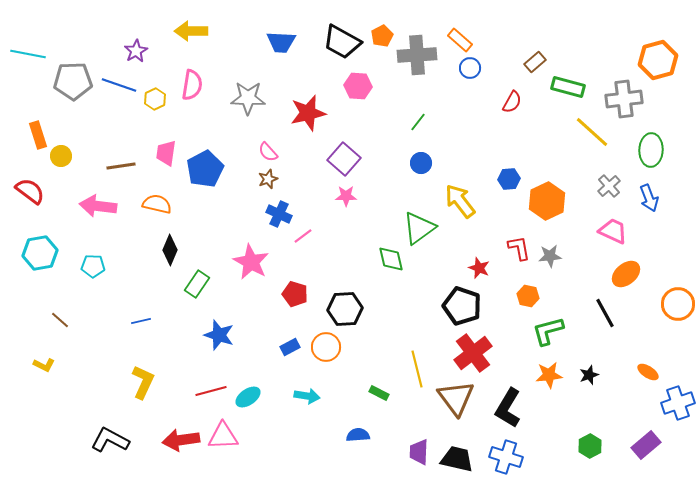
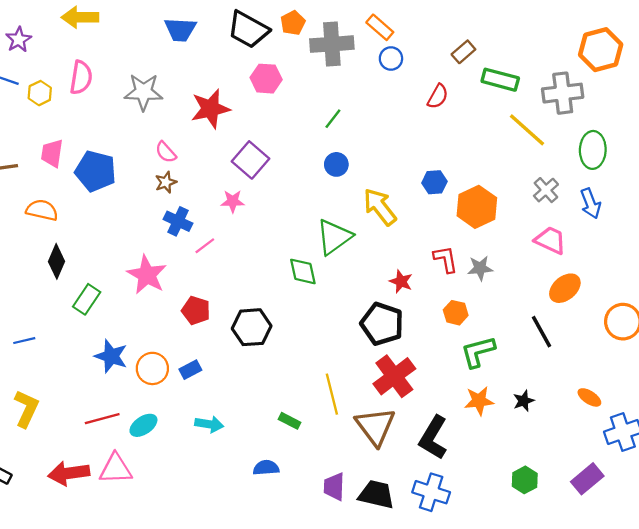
blue pentagon: (205, 169) -> (96, 171), turned -30
pink star: (346, 196) -> (233, 201), moved
orange circle: (326, 347) -> (152, 368), moved

